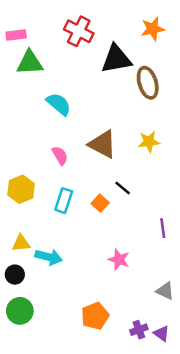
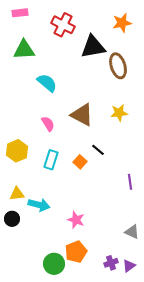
pink rectangle: (16, 35) -> (20, 13), moved
pink star: (119, 259) -> (76, 220), moved
green circle: (20, 311) -> (54, 264), moved
purple triangle: (161, 333) -> (129, 266), turned 48

